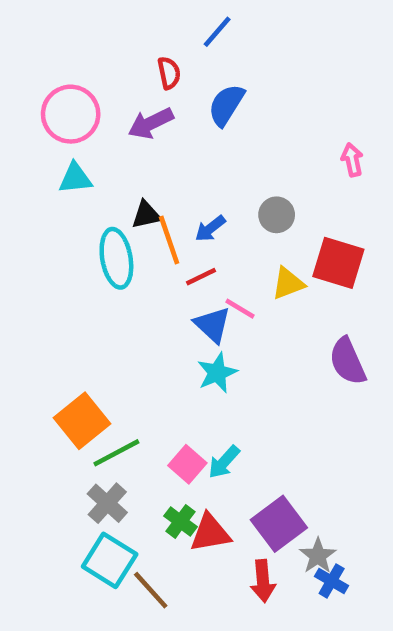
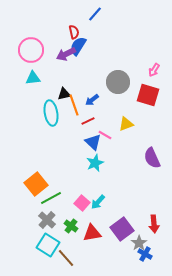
blue semicircle: (226, 105) -> (78, 46), moved
pink arrow: (352, 160) -> (154, 70), turned -136
gray circle: (277, 215) -> (118, 82), moved, size x1.5
red square: (338, 263) -> (148, 95), moved
green cross: (180, 521) -> (71, 226), moved
red arrow: (263, 581) -> (154, 224), moved

